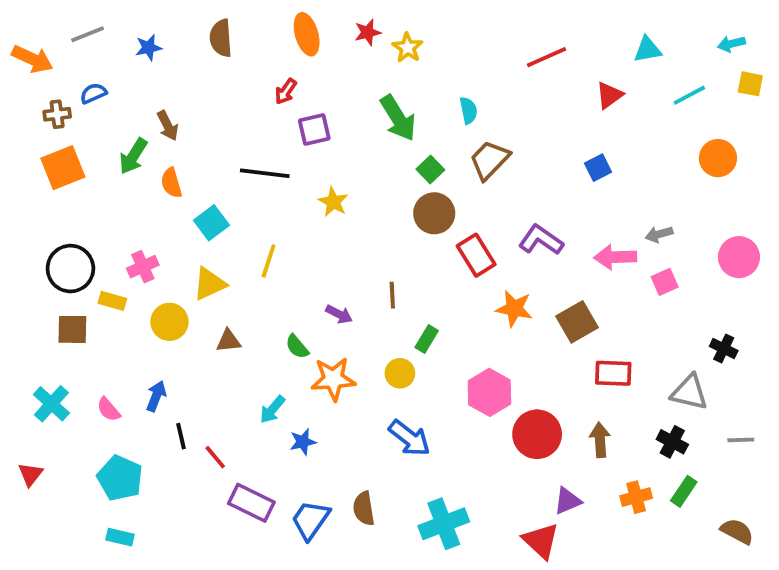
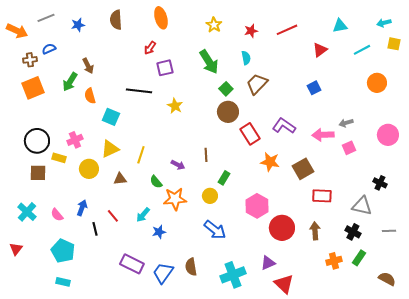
red star: (368, 32) -> (251, 31), moved
cyan square: (211, 223) -> (111, 117), turned -30
yellow line: (269, 261) -> (141, 155), moved
red line: (215, 457) -> (113, 216), moved
purple triangle: (568, 501) -> (268, 263), moved

